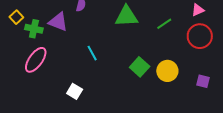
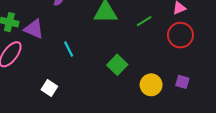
purple triangle: (58, 22) -> (34, 29), moved
yellow circle: (167, 71) -> (151, 85), moved

